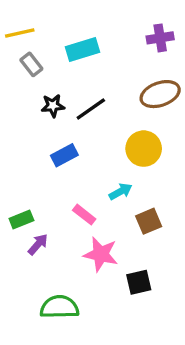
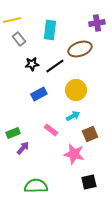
cyan rectangle: (83, 50) -> (50, 30), turned -66
brown ellipse: (160, 94) -> (80, 49), moved
yellow circle: (144, 149) -> (76, 90), moved
pink star: (101, 254) -> (74, 154), moved
black square: (139, 282) -> (89, 182), moved

